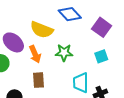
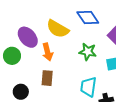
green star: (64, 53) -> (88, 52), moved

